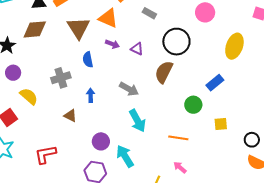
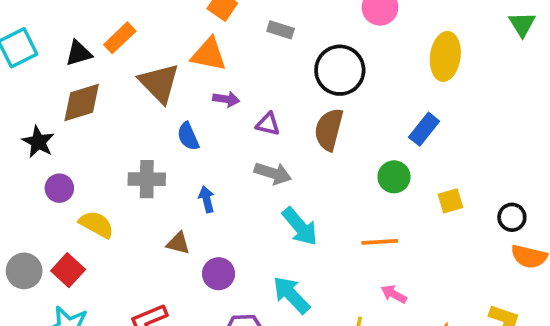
purple triangle: (137, 49) -> (268, 124), moved
gray cross: (61, 78) -> (147, 179), turned 30
purple circle: (101, 141) -> (219, 274), moved

